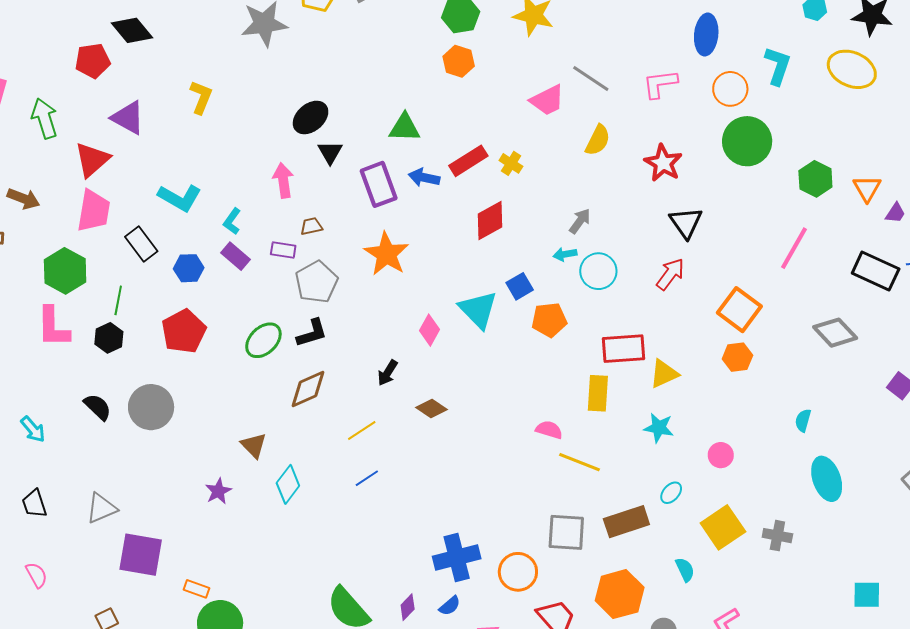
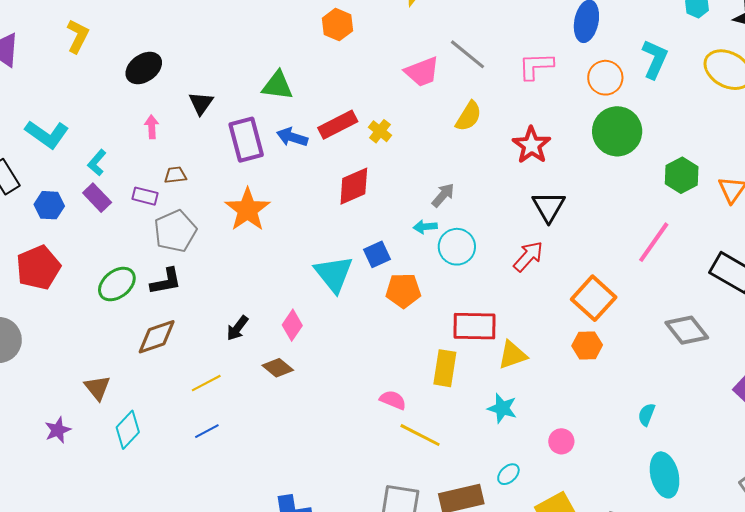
black ellipse: (311, 117) -> (144, 68), moved
pink arrow: (283, 180) -> (152, 127), size x0.7
pink diamond: (430, 330) -> (292, 325), moved

